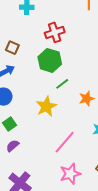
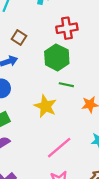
green line: (62, 84) -> (66, 85), turned 40
yellow star: (46, 106) -> (45, 106), turned -30

